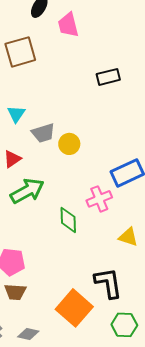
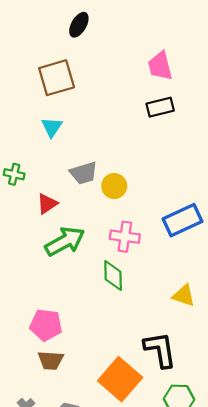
pink trapezoid: (68, 25) -> (160, 66), moved
cyan triangle: (16, 114) -> (52, 127), moved
pink cross: (99, 199) -> (125, 237), moved, turned 30

